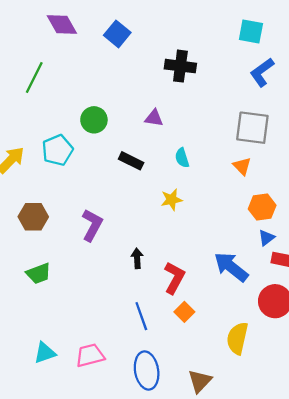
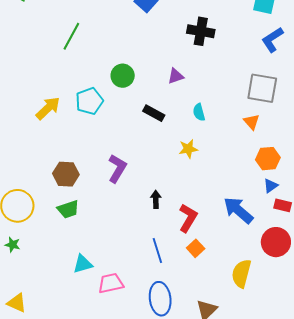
purple triangle: (154, 118) -> (176, 76), turned -30
brown hexagon: (33, 217) -> (66, 174), moved
cyan triangle: (45, 353) -> (83, 264), moved

